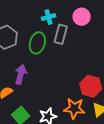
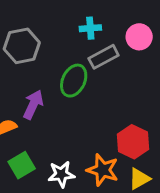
gray rectangle: (61, 34) -> (104, 57), turned 36
green ellipse: (37, 43) -> (74, 81), moved

